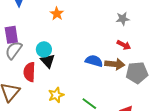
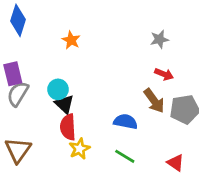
blue semicircle: (94, 61) -> (126, 122), moved
brown arrow: (115, 64) -> (154, 101), turned 54
red semicircle: (29, 72) -> (68, 127), moved

